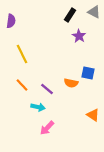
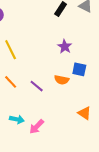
purple star: (79, 36) -> (65, 47), moved
cyan arrow: (38, 107) -> (17, 119), moved

